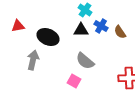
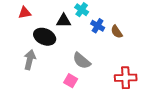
red triangle: (18, 26) -> (25, 13), moved
black triangle: (81, 30) -> (64, 21), moved

